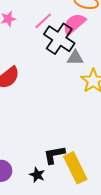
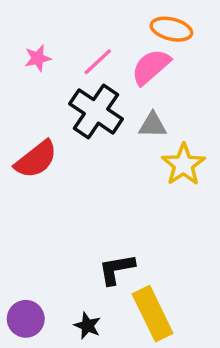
black cross: (59, 39) -> (96, 111), moved
black L-shape: (54, 155) -> (117, 269), moved

